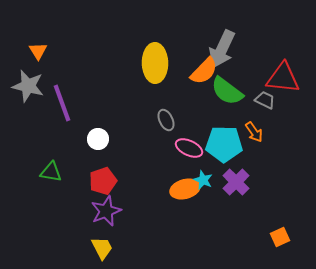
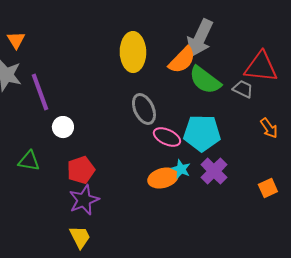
gray ellipse: (166, 120) -> (144, 109), size x1.4
orange arrow: (254, 132) -> (269, 128), moved
white circle: (98, 139) -> (63, 127), moved
orange square: (280, 237) -> (268, 188), moved

